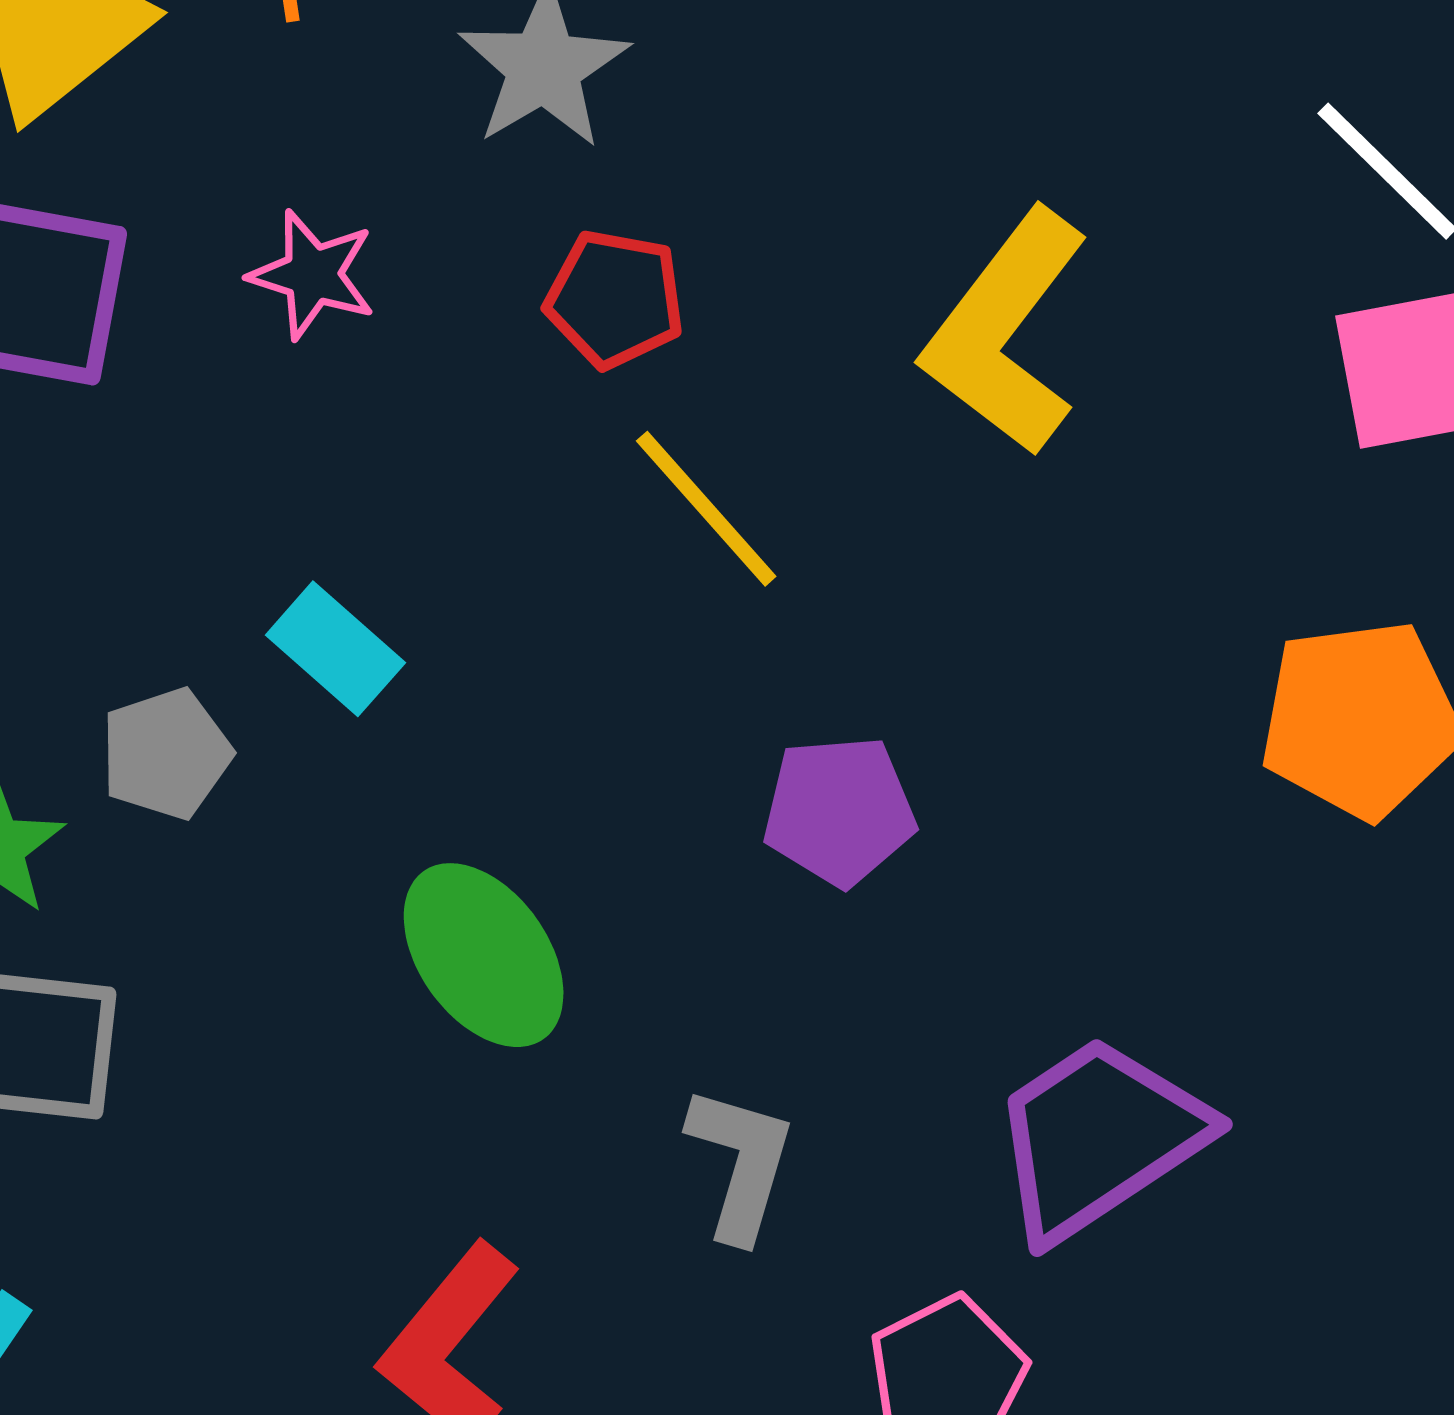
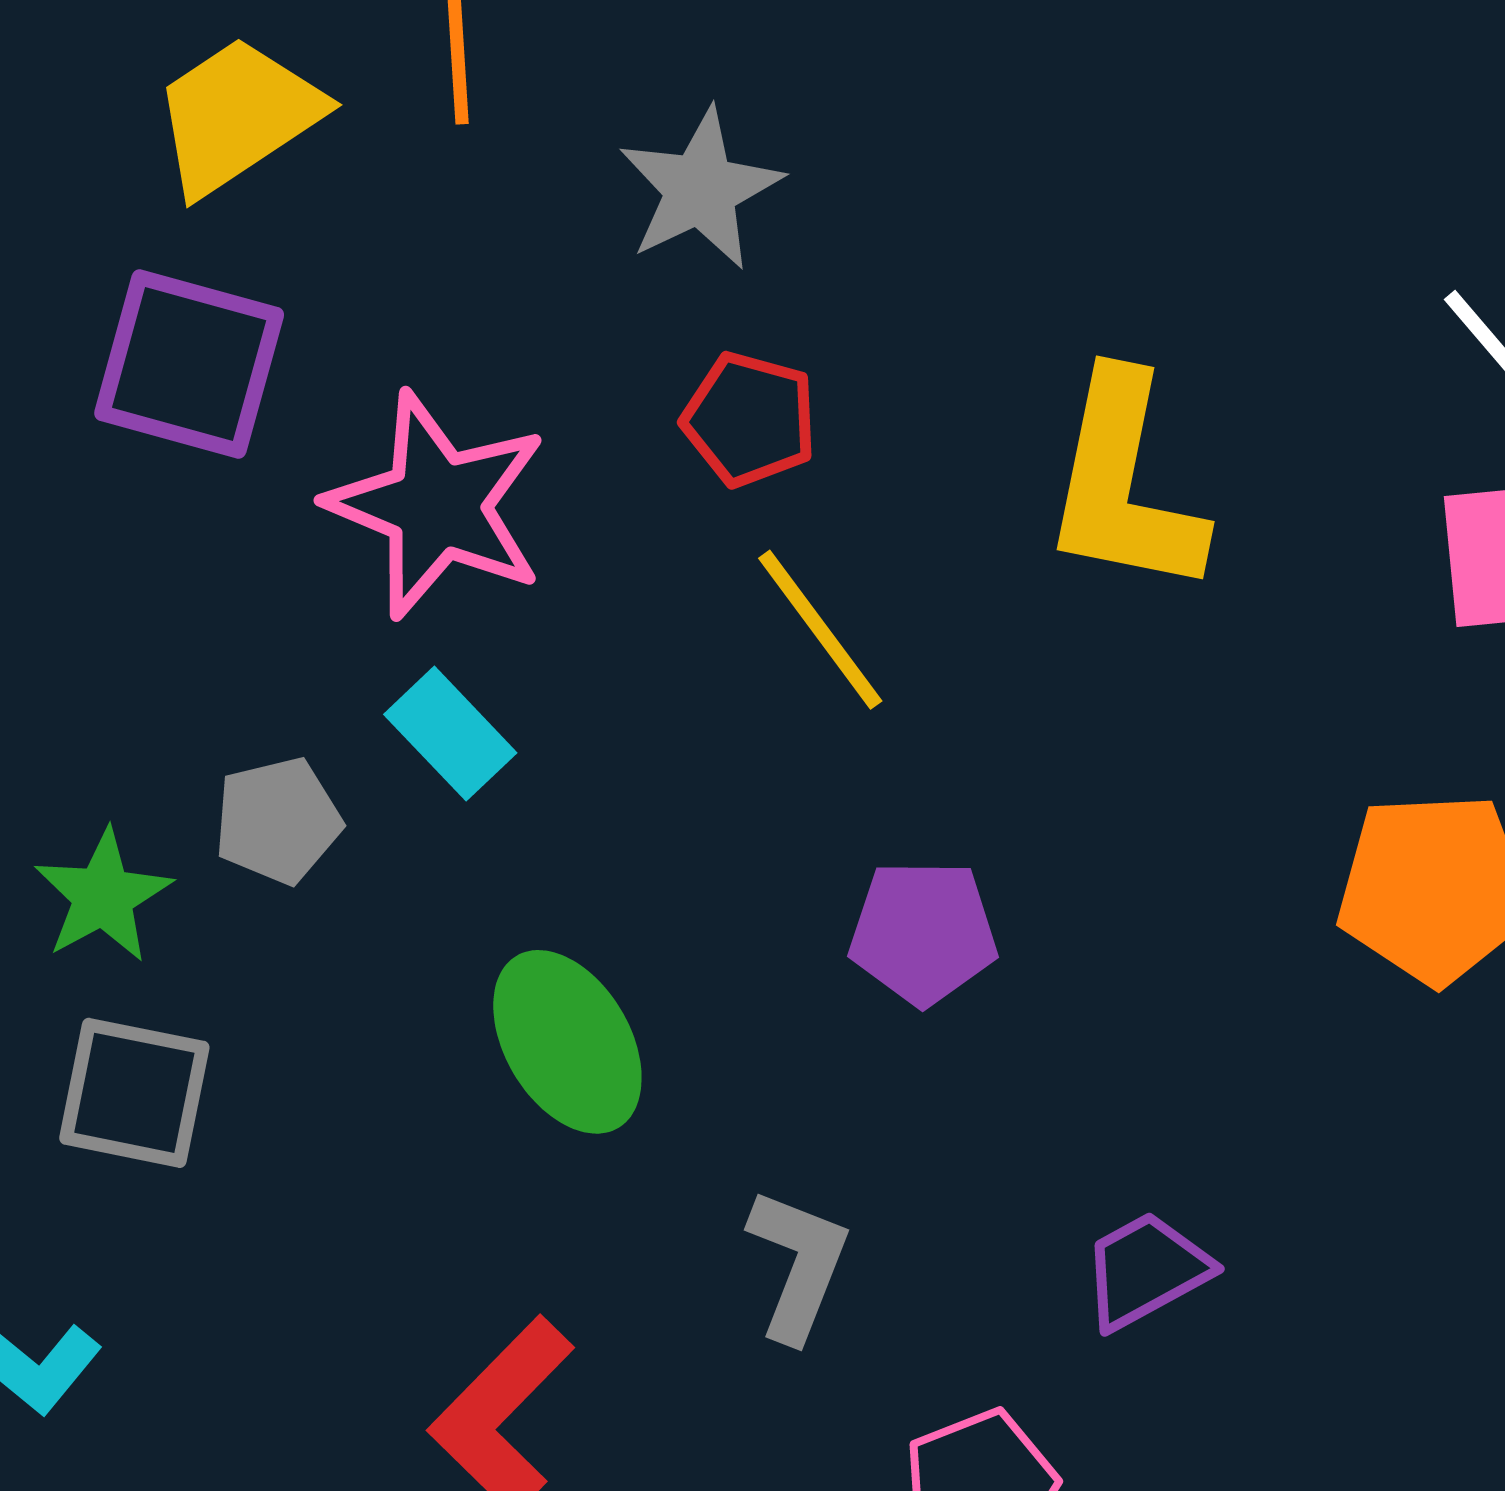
pink star: (313, 275) -> (437, 505), moved, size x1.8
yellow L-shape: (1005, 332) -> (1124, 484), turned -31
purple trapezoid: (1099, 1138) -> (1146, 1270), size x0.6

